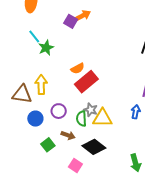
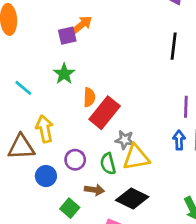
purple square: (71, 21) -> (67, 36), turned -32
cyan line: (34, 36) -> (23, 88), moved
green star: (46, 48) -> (64, 74), moved
orange semicircle: (78, 68) -> (89, 97), turned -48
gray star: (91, 110) -> (125, 140), moved

